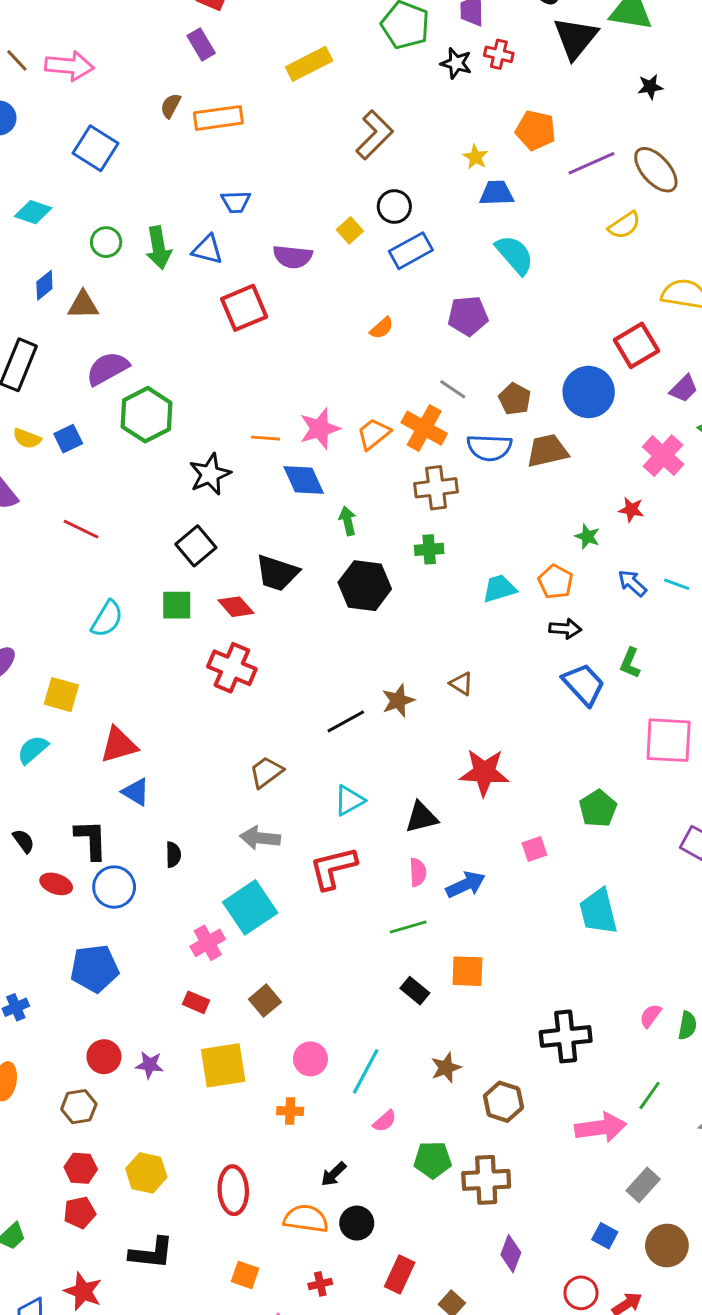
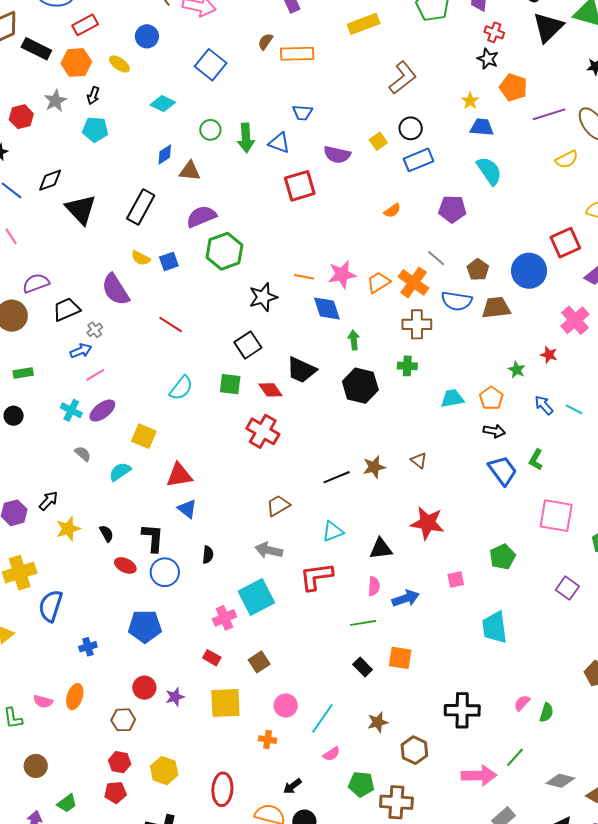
black star: (456, 63) -> (488, 59), moved
purple star: (150, 1065) -> (175, 697), turned -30

